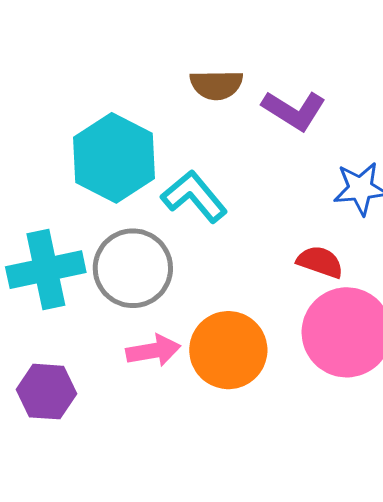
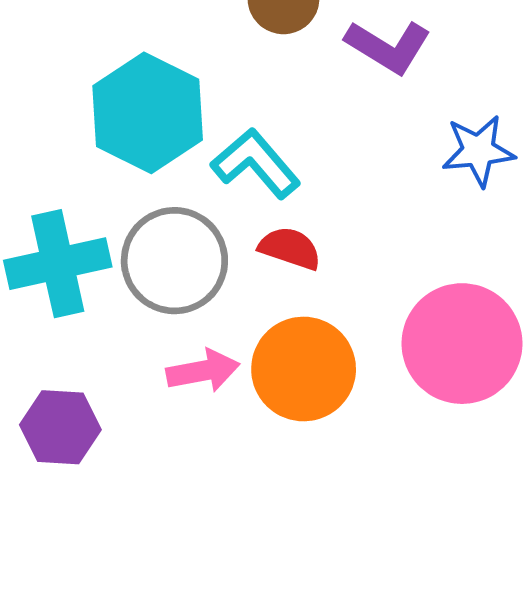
red semicircle: (320, 262) -> (290, 248), moved

